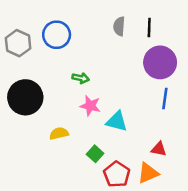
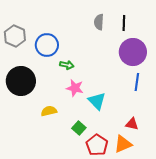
blue circle: (57, 35) -> (47, 45), moved
cyan triangle: (117, 121) -> (97, 101), turned 30

